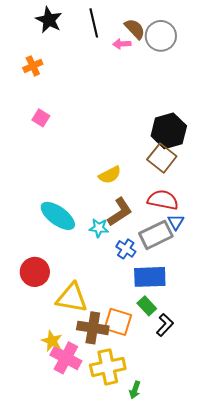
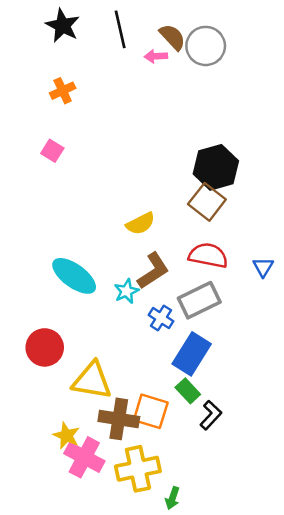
orange cross: (33, 66) -> (63, 91), moved
blue triangle: (176, 222) -> (263, 267), moved
cyan star: (99, 228) -> (126, 291), turned -30
blue rectangle: (150, 277) -> (192, 354), turned -56

